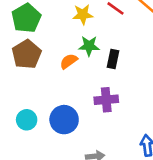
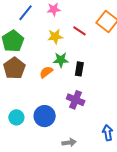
purple cross: (106, 100) -> (76, 100), turned 30

